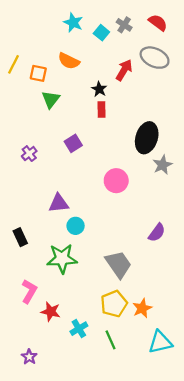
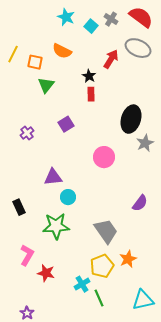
red semicircle: (158, 23) -> (141, 17), size x1.4
orange star: (142, 308) -> (128, 259), moved
cyan cross: (79, 329) -> (82, 284), moved

